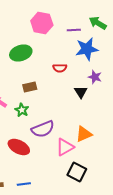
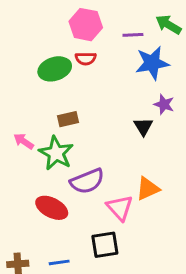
red semicircle: (60, 68) -> (86, 59), moved
green star: (22, 110) -> (56, 153), size x1.6
pink triangle: (65, 147) -> (120, 208), turned -42
black square: (77, 172) -> (105, 245), moved, turned -36

